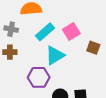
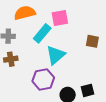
pink square: (71, 31) -> (60, 18), moved, turned 30

